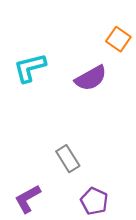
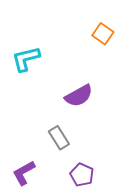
purple semicircle: (91, 78) -> (79, 96), moved

